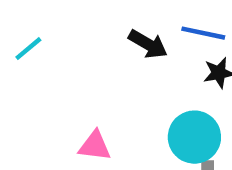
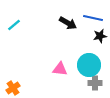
pink triangle: (95, 146) -> (60, 69), moved

